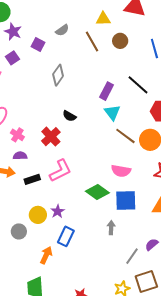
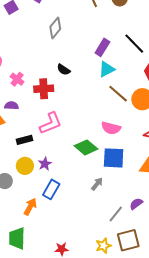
cyan triangle: (112, 112) -> (107, 69), turned 36
pink cross: (17, 135) -> (17, 79), moved
red cross: (51, 137) -> (44, 89), turned 36
black rectangle: (32, 179) -> (24, 140), moved
gray arrow: (111, 228) -> (97, 184), turned 32

